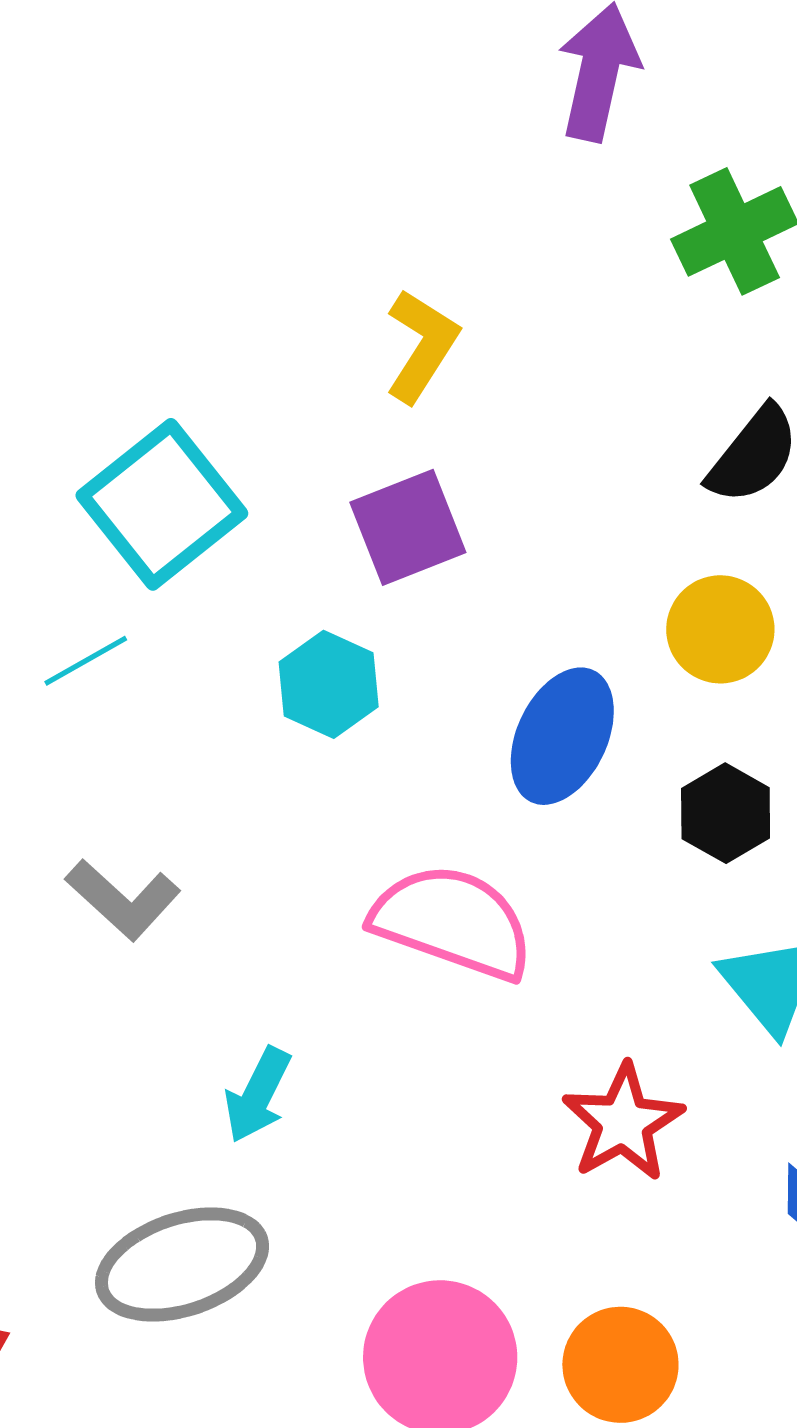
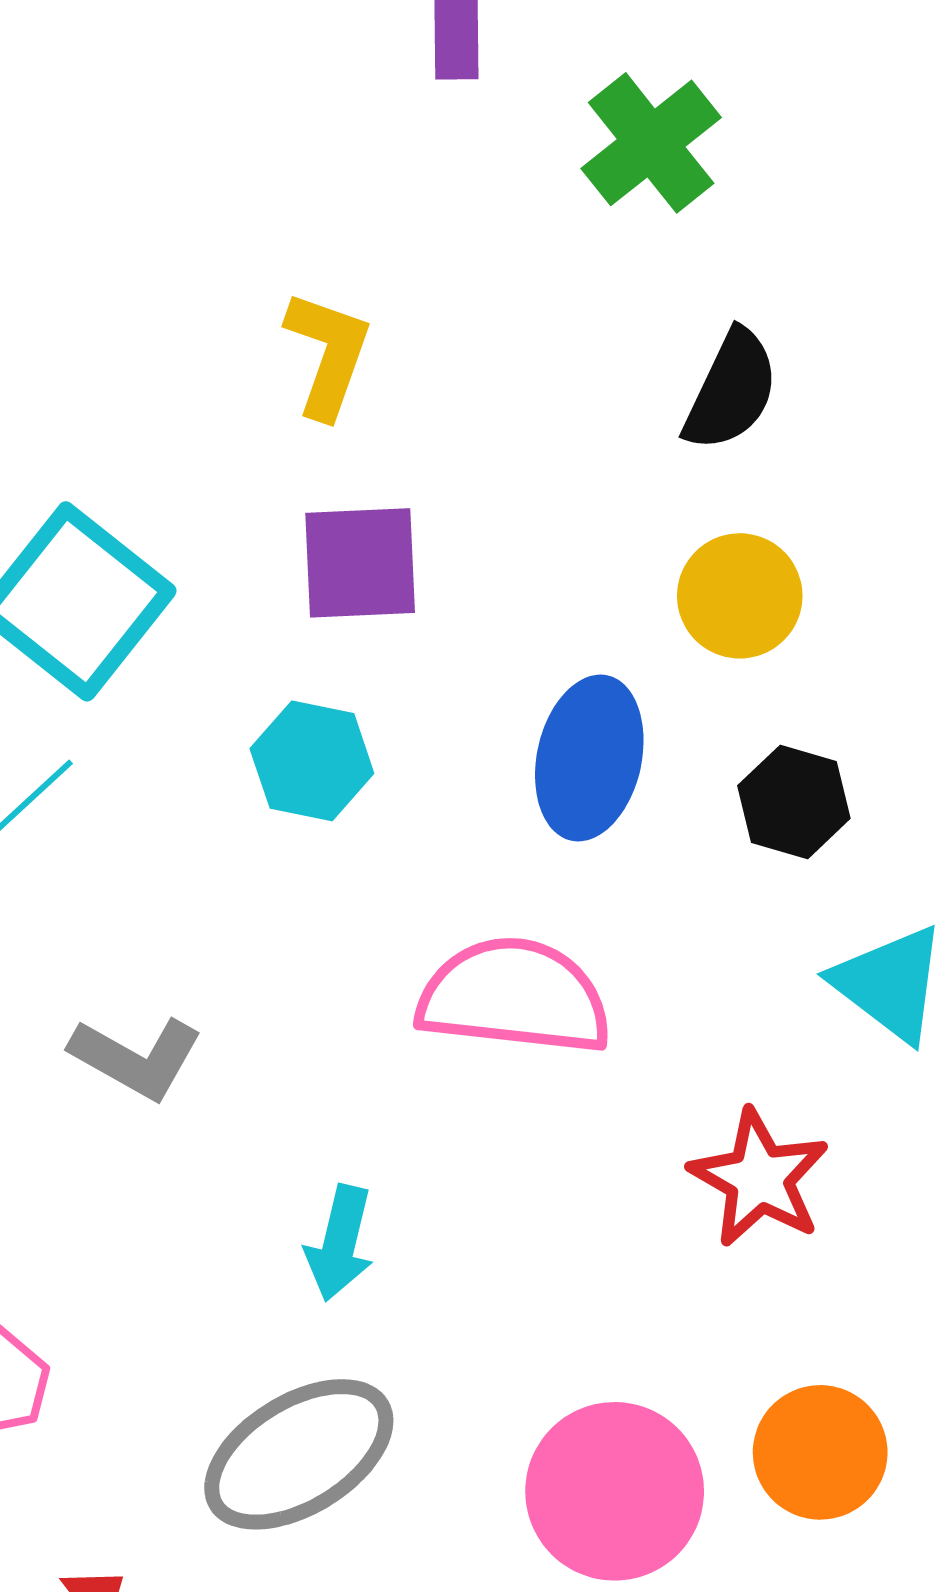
purple square: (408, 527) -> (360, 563), turned 32

